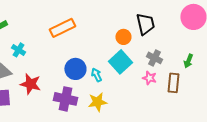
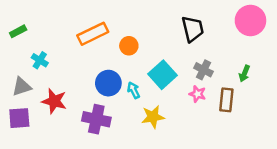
orange circle: (123, 37) -> (129, 46), moved
yellow star: (97, 102) -> (153, 117), moved

